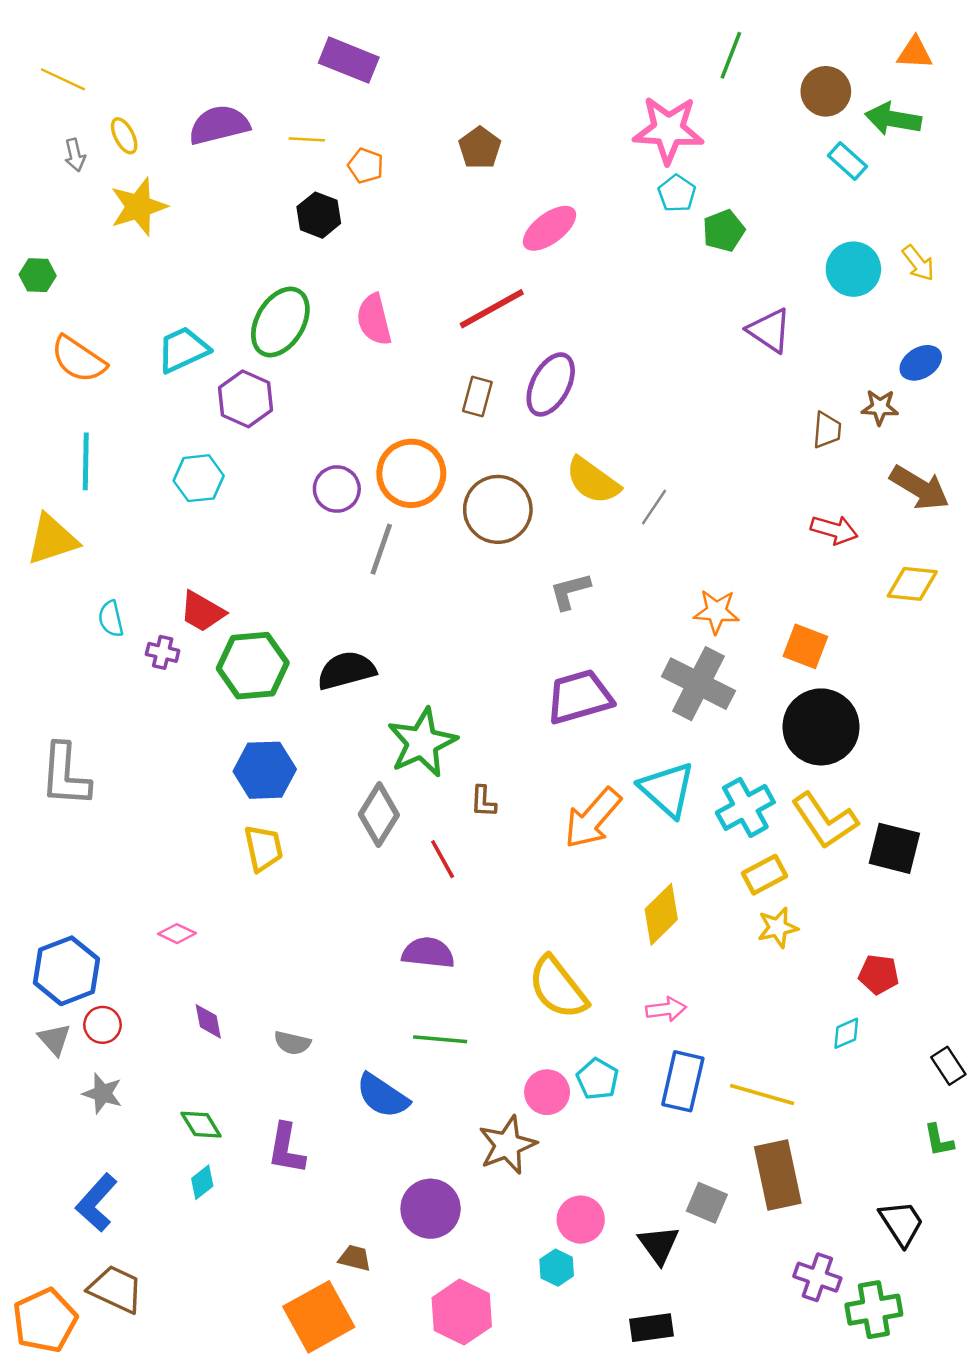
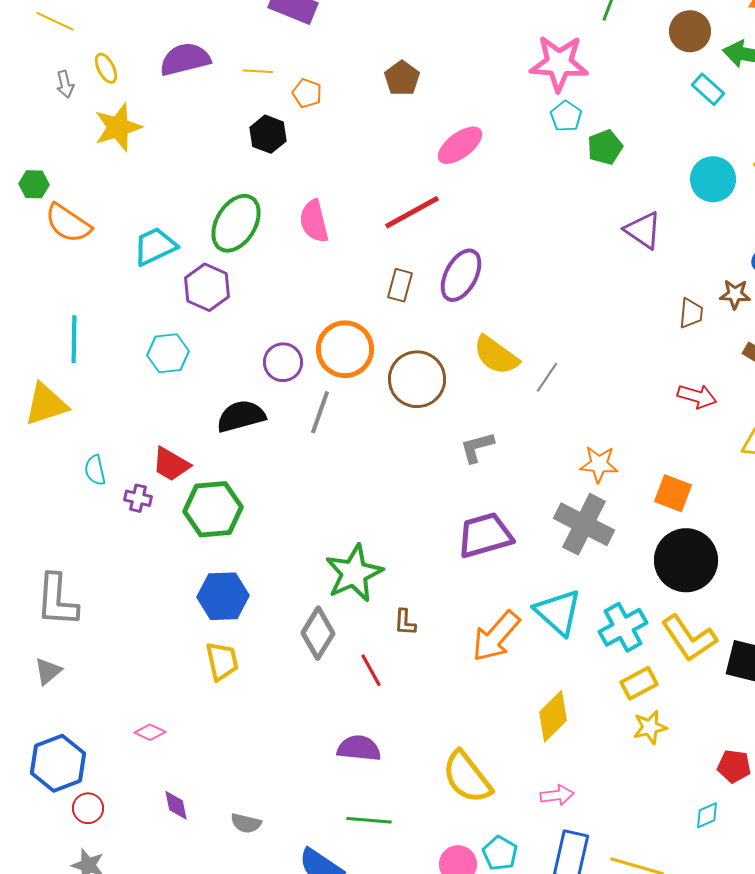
orange semicircle: (78, 359) -> (68, 223), moved
black semicircle: (346, 670) -> (241, 416), moved
gray triangle: (54, 1039) -> (48, 671), moved, turned 32

